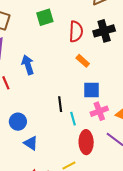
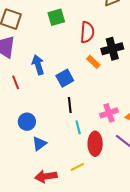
black cross: (104, 31) -> (112, 49), moved
blue square: (92, 90) -> (65, 78), moved, turned -30
cyan line: (73, 119) -> (78, 127), moved
blue triangle: (31, 143) -> (39, 144), turned 49

